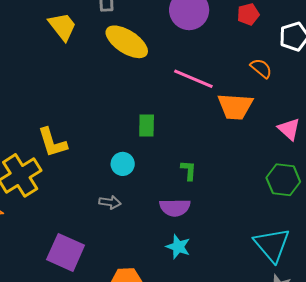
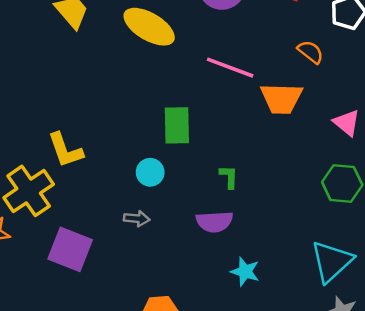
green rectangle: (147, 125) -> (177, 125), size x1.4
cyan triangle: (272, 245) -> (332, 261), turned 30
cyan star: (178, 247) -> (245, 272), moved
purple square: (66, 252) -> (70, 249), moved

